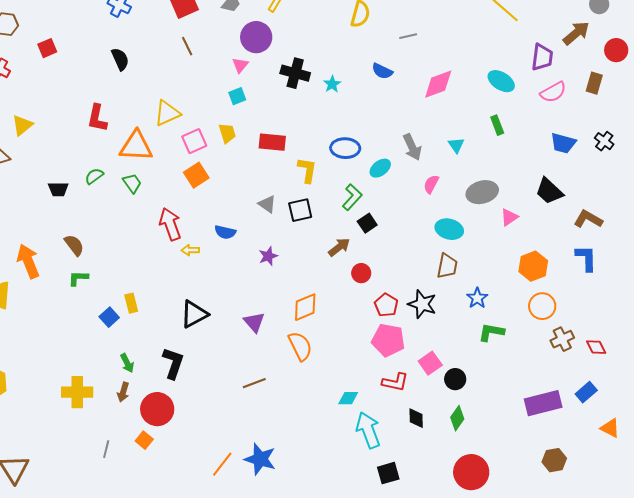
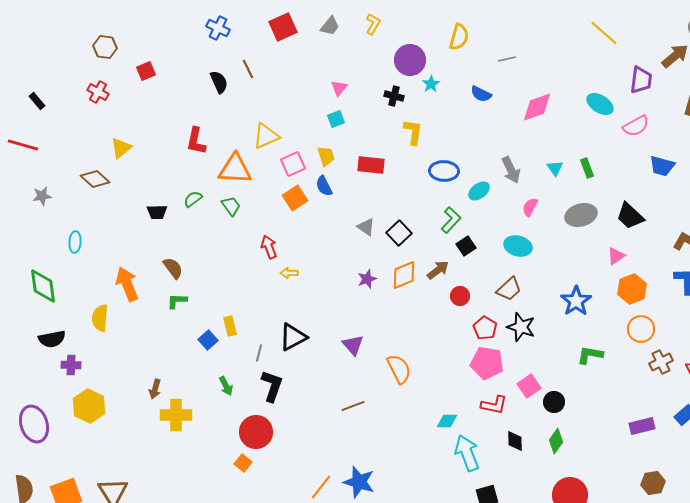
purple circle: (256, 37) -> (410, 60), moved
brown line: (187, 46) -> (248, 69), moved
black cross: (295, 73) -> (394, 96), size x0.7
cyan star: (332, 84) -> (431, 84), moved
pink semicircle: (553, 92) -> (636, 126), moved
green rectangle: (497, 125) -> (587, 168), moved
yellow L-shape: (307, 170) -> (413, 132), moved
black trapezoid: (549, 191) -> (630, 216), moved
black square: (300, 210) -> (399, 233), turned -30
pink triangle: (509, 217) -> (616, 256), moved
red arrow: (170, 224) -> (269, 247), size x0.7
cyan ellipse: (449, 229) -> (518, 246), moved
blue semicircle: (225, 232) -> (324, 186), moved, turned 50
brown trapezoid: (447, 266) -> (509, 289), moved, turned 36
blue star: (477, 298) -> (576, 301), moved, size x1.4
orange diamond: (305, 307) -> (404, 275), moved
brown arrow: (123, 392) -> (155, 389), moved
purple rectangle: (543, 403) -> (642, 426), size x0.7
gray line: (106, 449) -> (259, 353), moved

